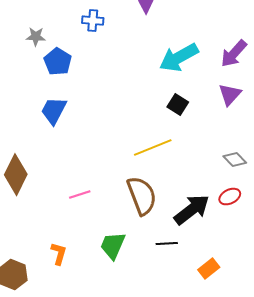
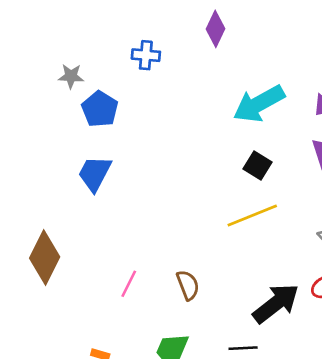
yellow line: (153, 148) -> (252, 215), moved
pink line: (80, 195) -> (129, 284), turned -45
brown semicircle: (142, 196) -> (188, 285), moved, size x0.6

